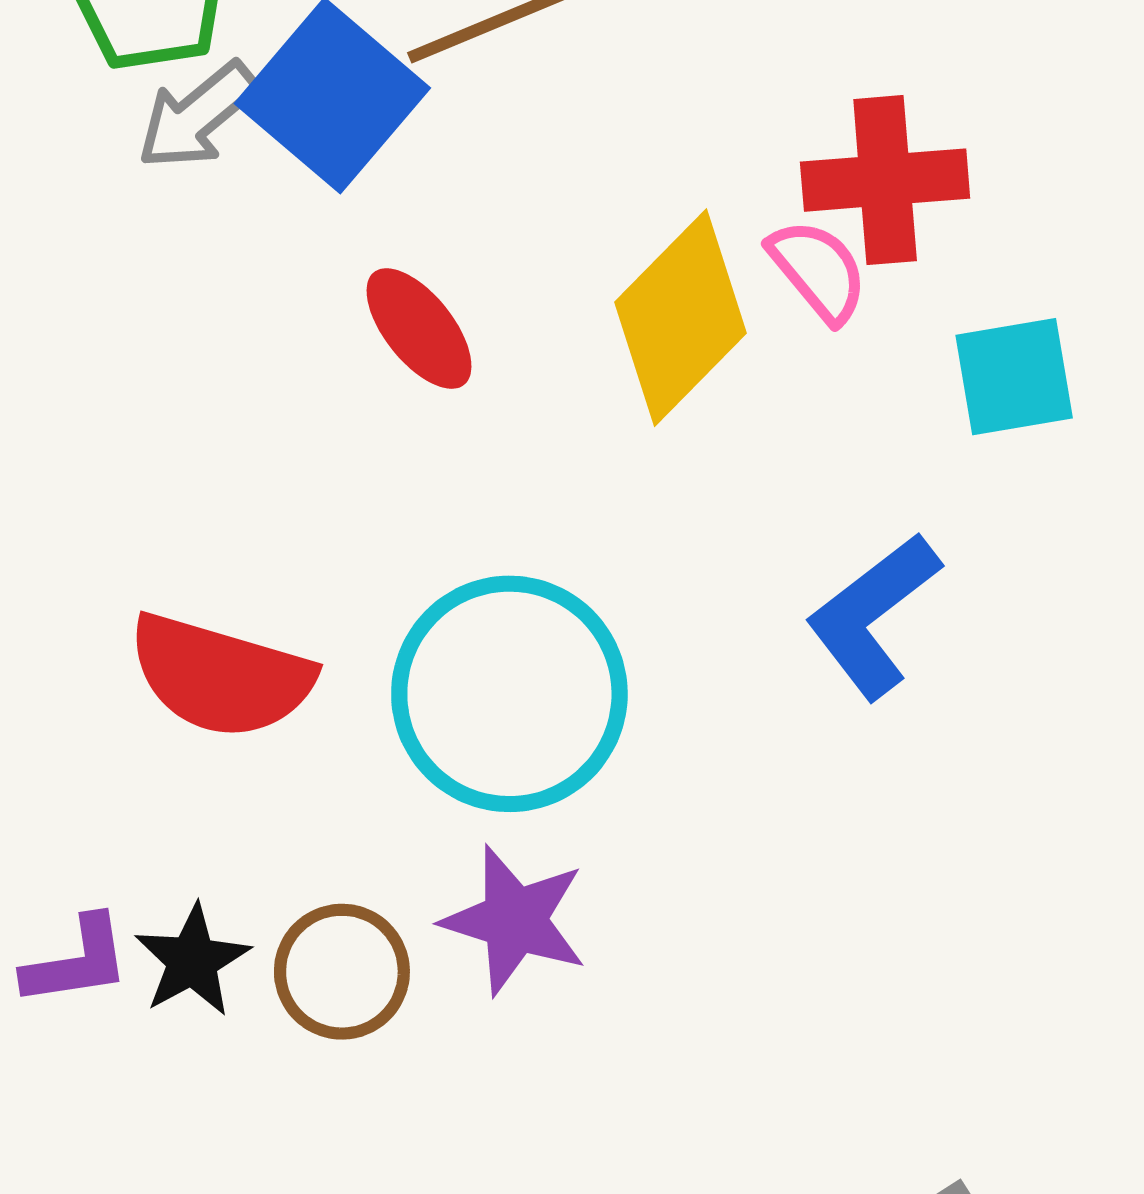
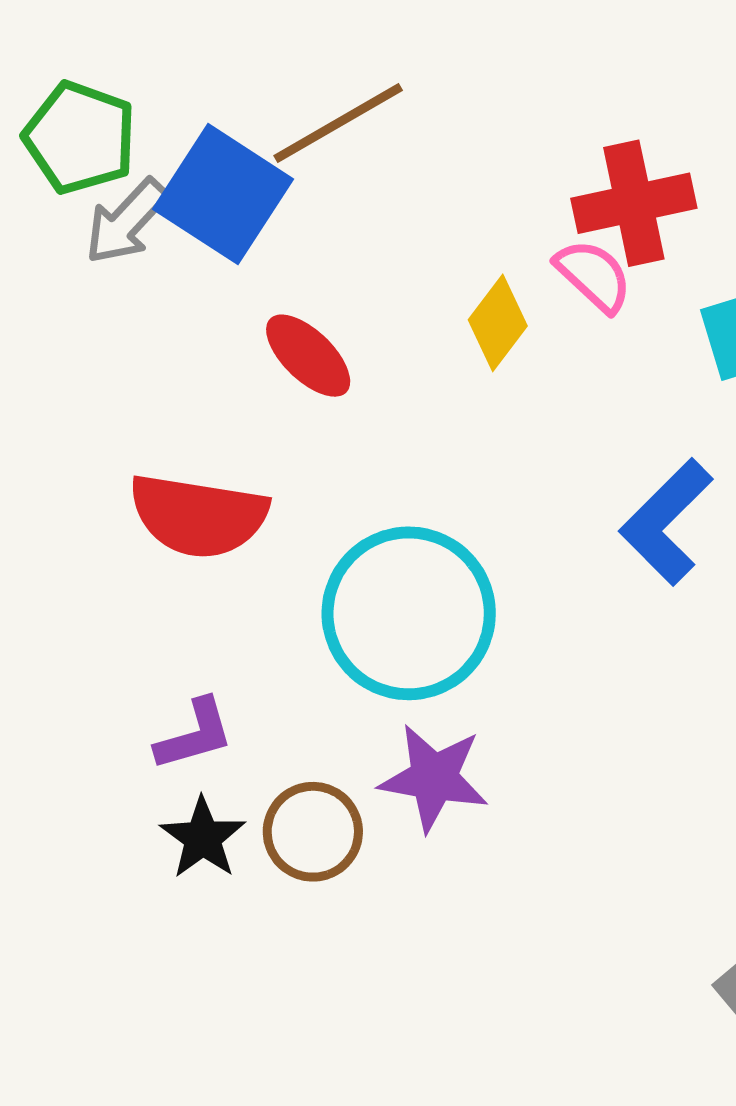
yellow diamond: (680, 318) -> (498, 323), size x0.6
red semicircle: (221, 676) -> (198, 516), moved
purple L-shape: (77, 961) -> (195, 735), moved

